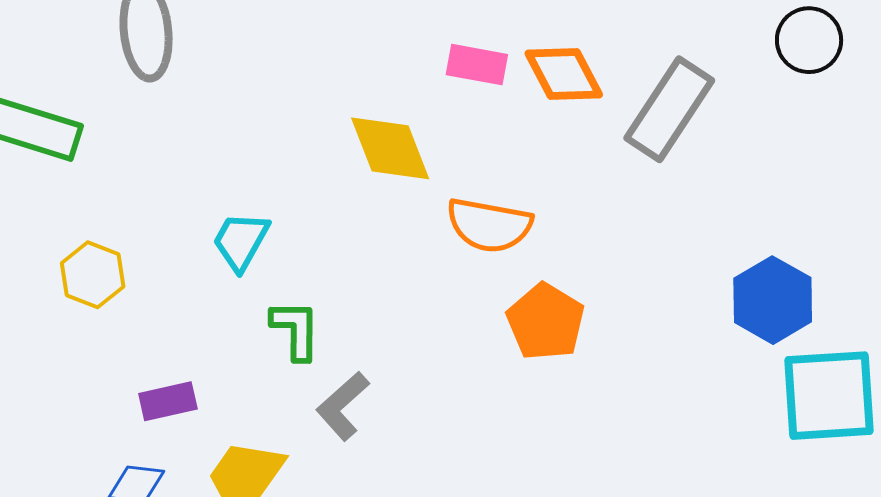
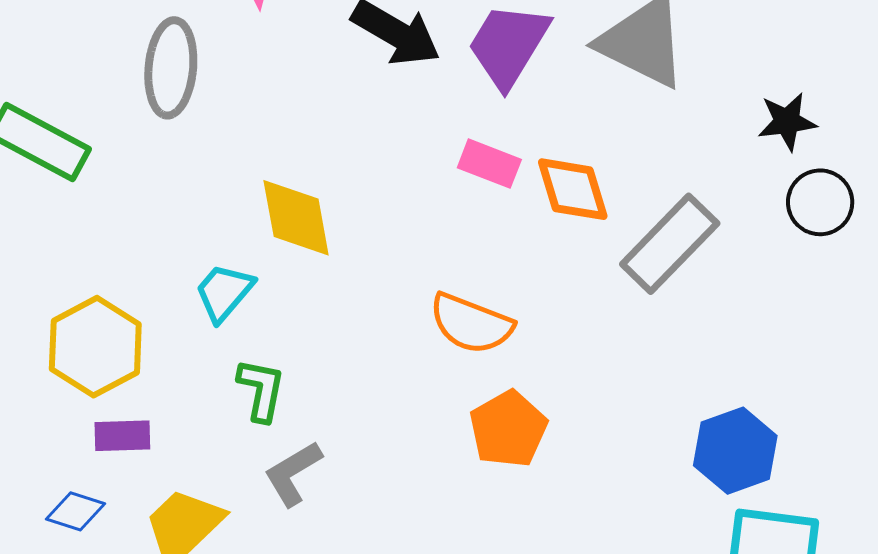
yellow diamond: (390, 148) -> (296, 218), moved
yellow hexagon: (93, 275) -> (95, 347), moved, size x1.5

